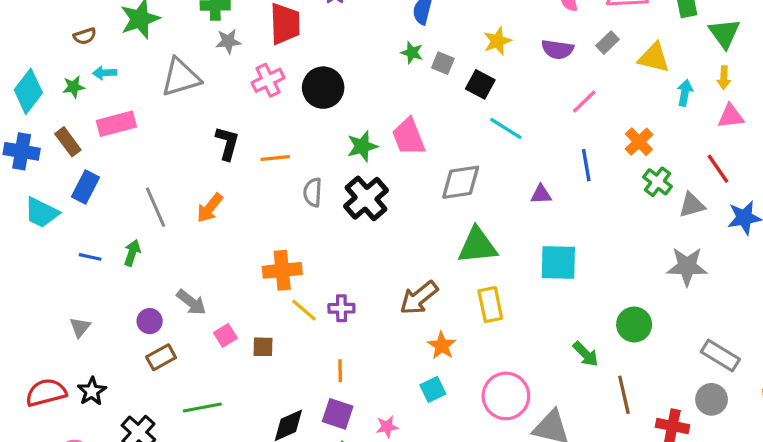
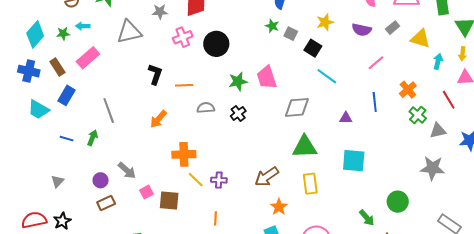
pink rectangle: (116, 124) -> (88, 58), turned -30
red line: (718, 169) -> (449, 100), moved
gray semicircle: (313, 192) -> (206, 108), turned 78
black cross: (366, 198) -> (238, 113), size x0.6
orange arrow: (210, 208) -> (158, 119), moved
brown square: (263, 347) -> (169, 201), size x1.5

